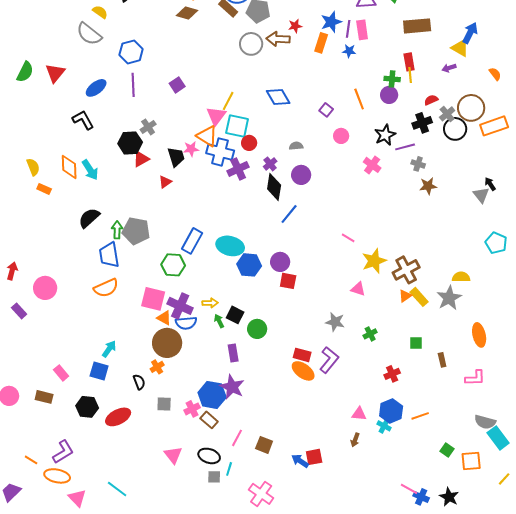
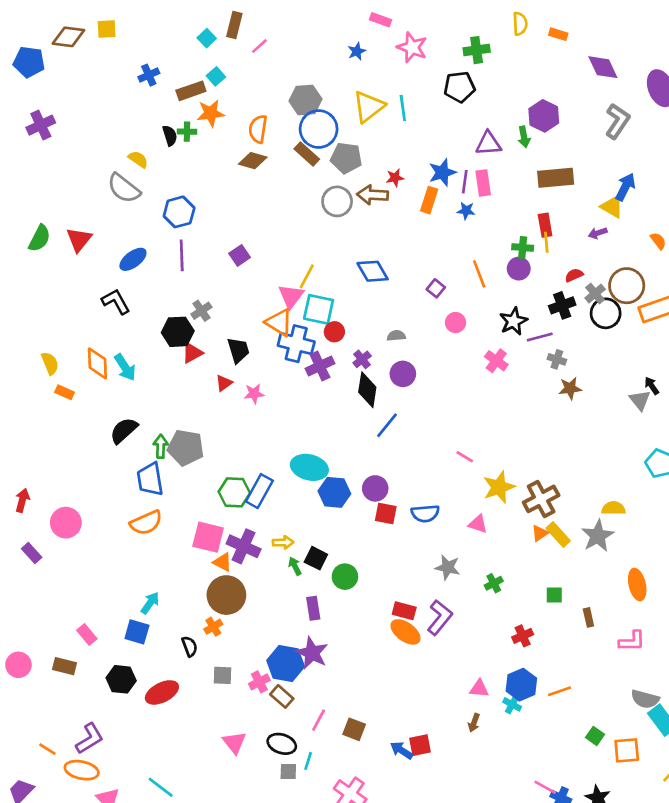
pink star: (191, 149) -> (254, 394), moved
blue rectangle: (192, 241) -> (259, 491), moved
blue semicircle: (186, 323) -> (425, 513), moved

